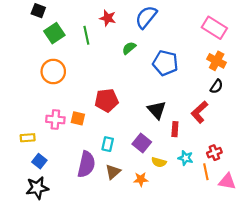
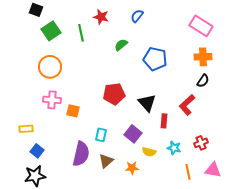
blue semicircle: (146, 17) -> (137, 16), size x0.6
orange cross: (217, 61) -> (203, 57), turned -30
red pentagon: (107, 100) -> (114, 94), moved
pink cross: (55, 120) -> (52, 100), moved
orange line: (206, 172) -> (188, 172), moved

